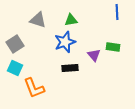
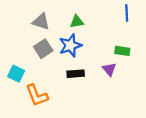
gray square: (15, 44) -> (43, 49), moved
purple triangle: (94, 55) -> (109, 69), moved

